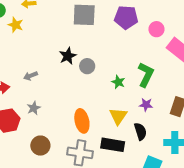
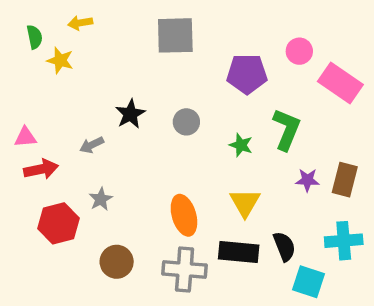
purple pentagon: (126, 17) -> (247, 74), moved
black star: (68, 56) -> (130, 114), moved
purple star: (146, 105) -> (307, 180), moved
black semicircle: (140, 131) -> (284, 246), moved

